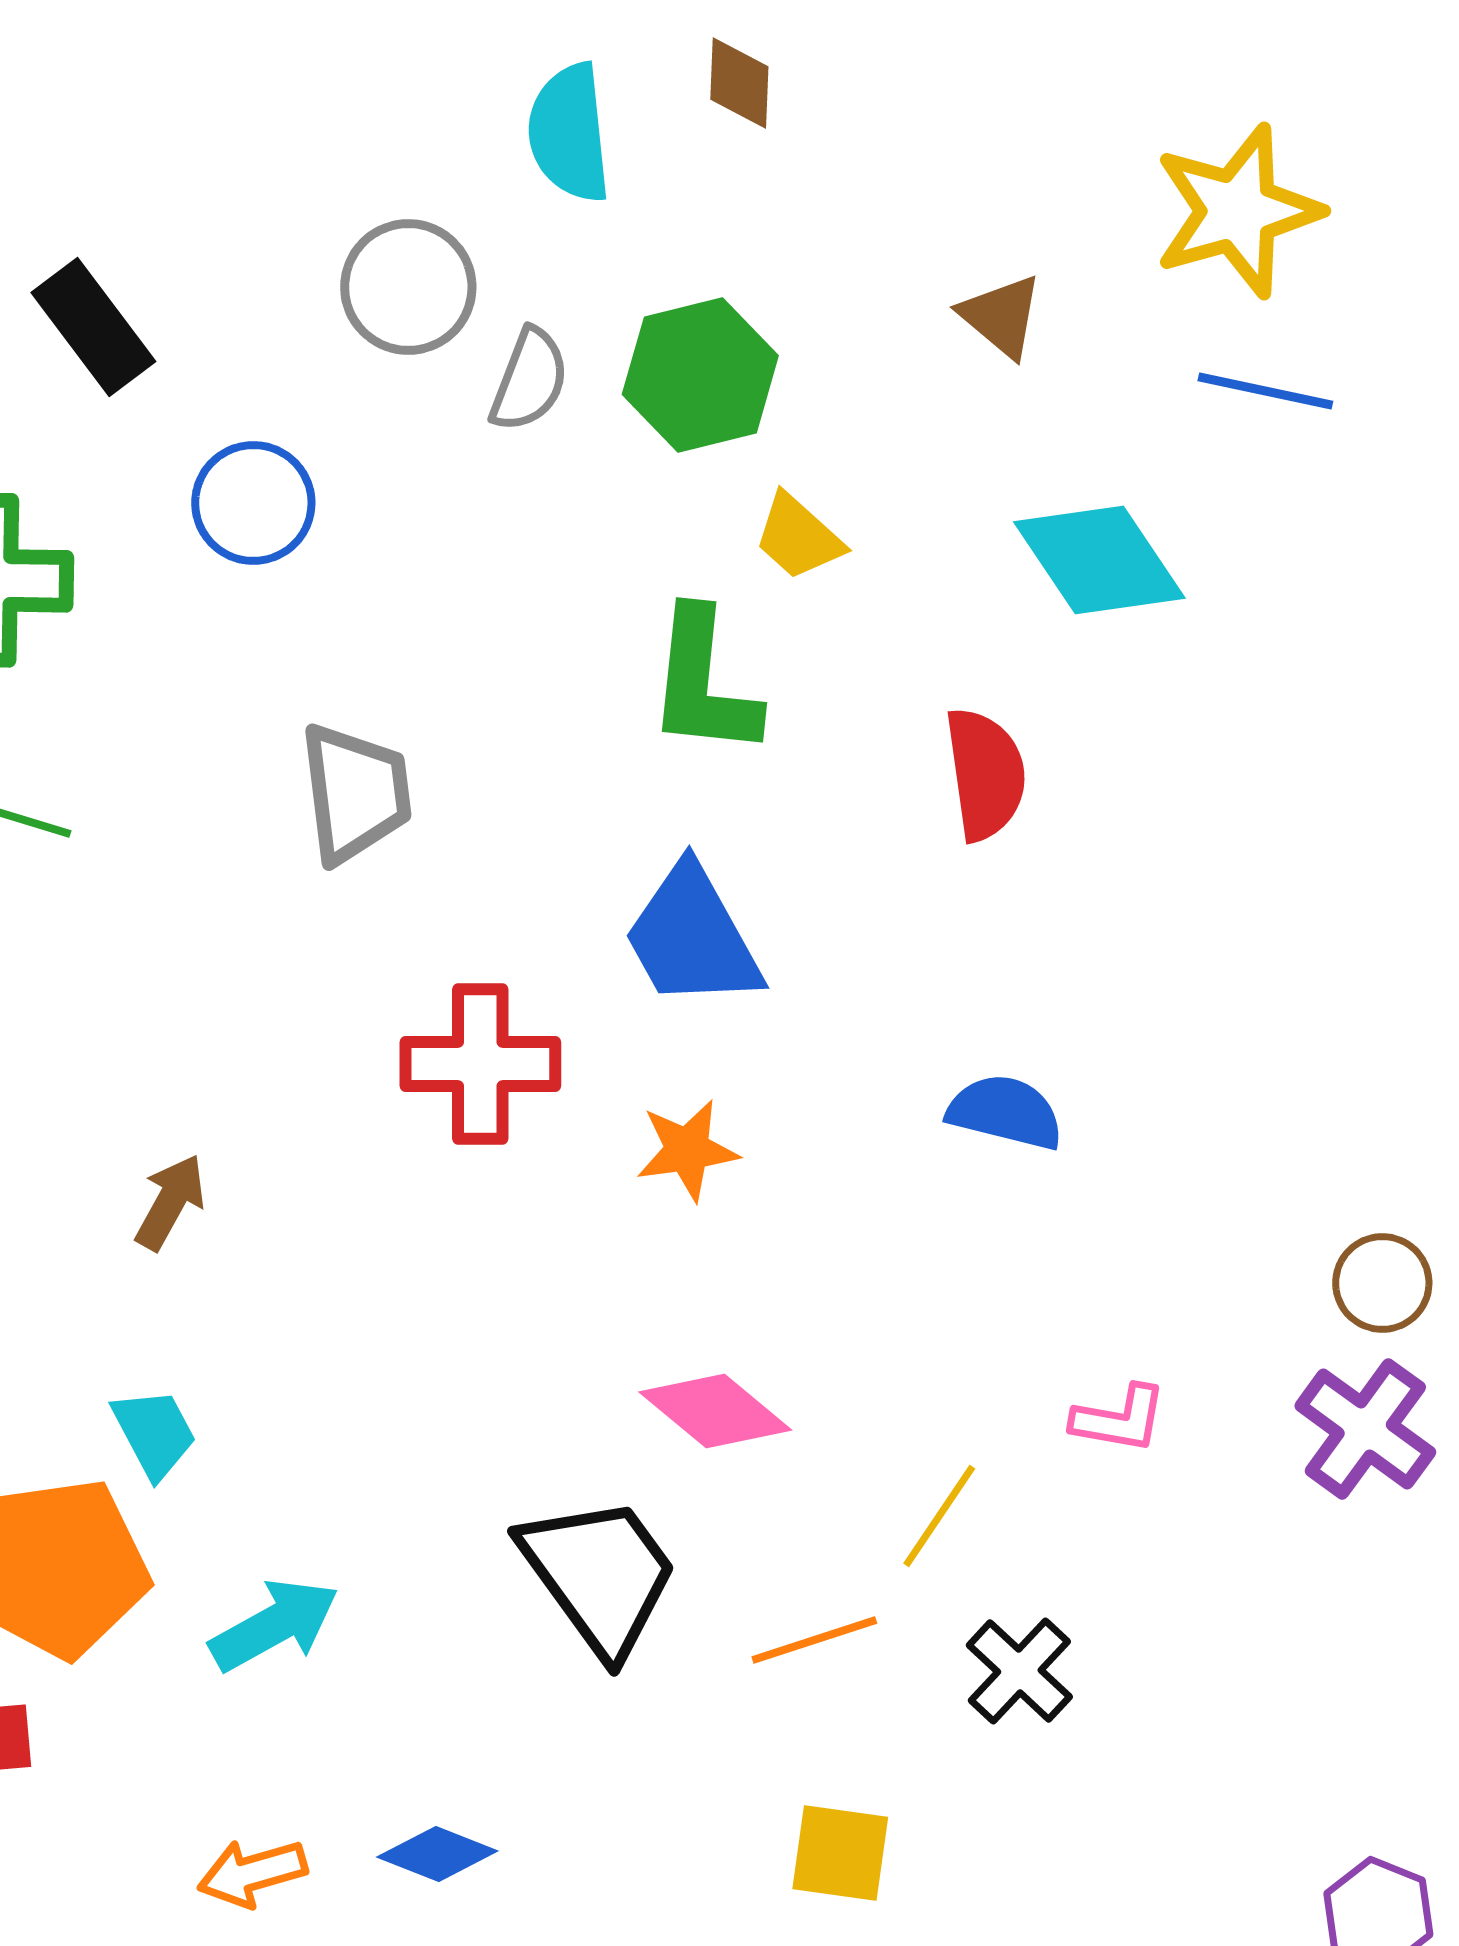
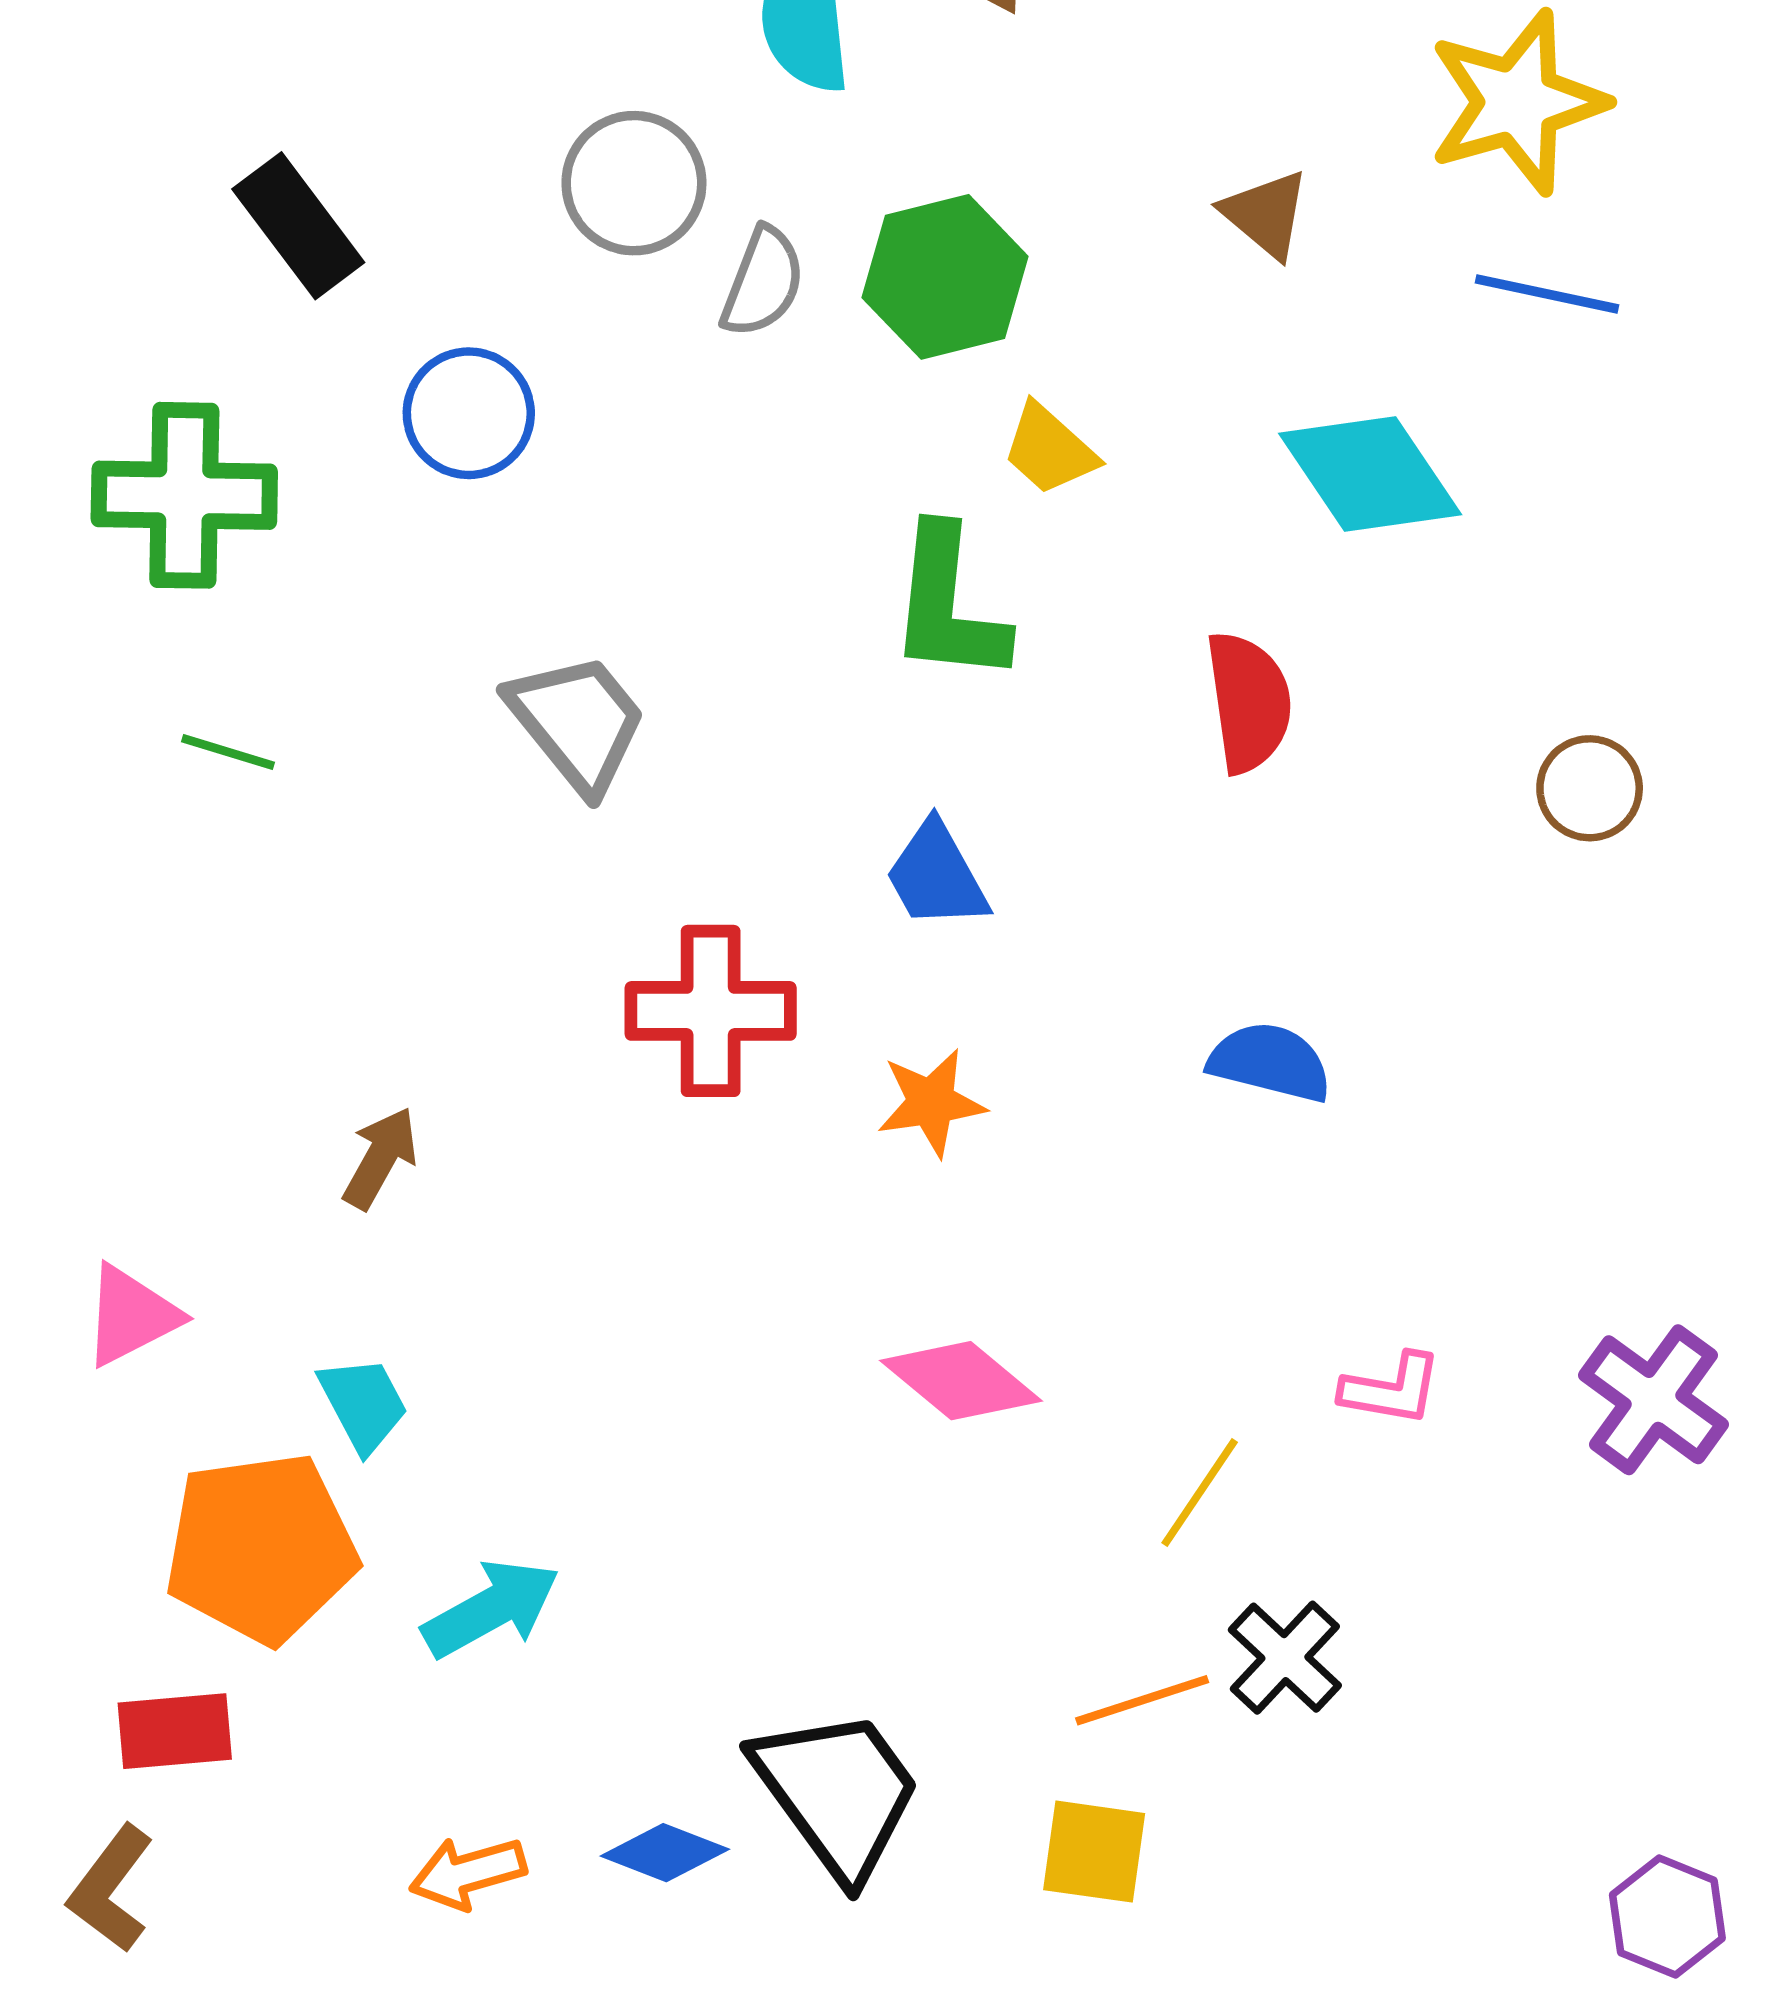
gray trapezoid: (355, 793) -> (577, 722), turned -32
blue trapezoid: (692, 937) -> (936, 876), size x0.7
brown circle: (1382, 1283) -> (1590, 788), moved
black trapezoid: (599, 1575) -> (837, 1793), moved
orange line: (814, 1640) -> (1142, 1700), moved

